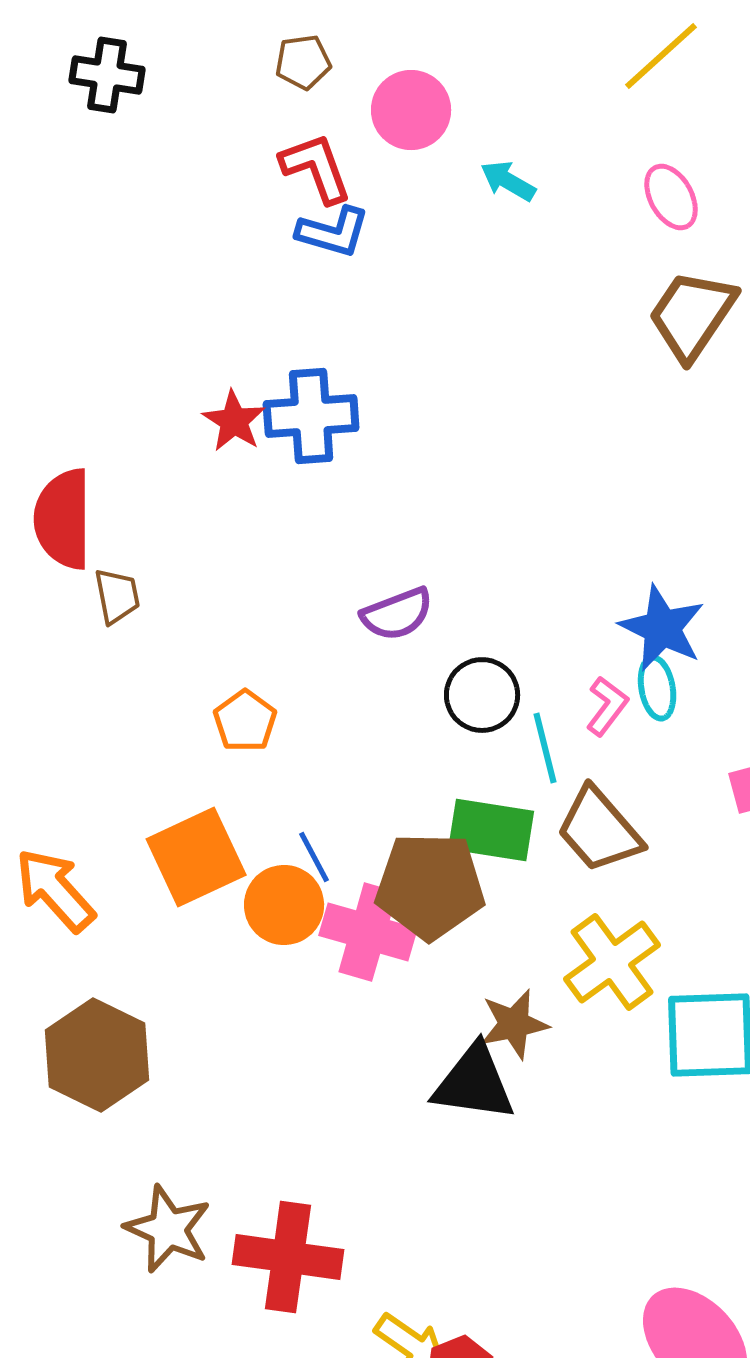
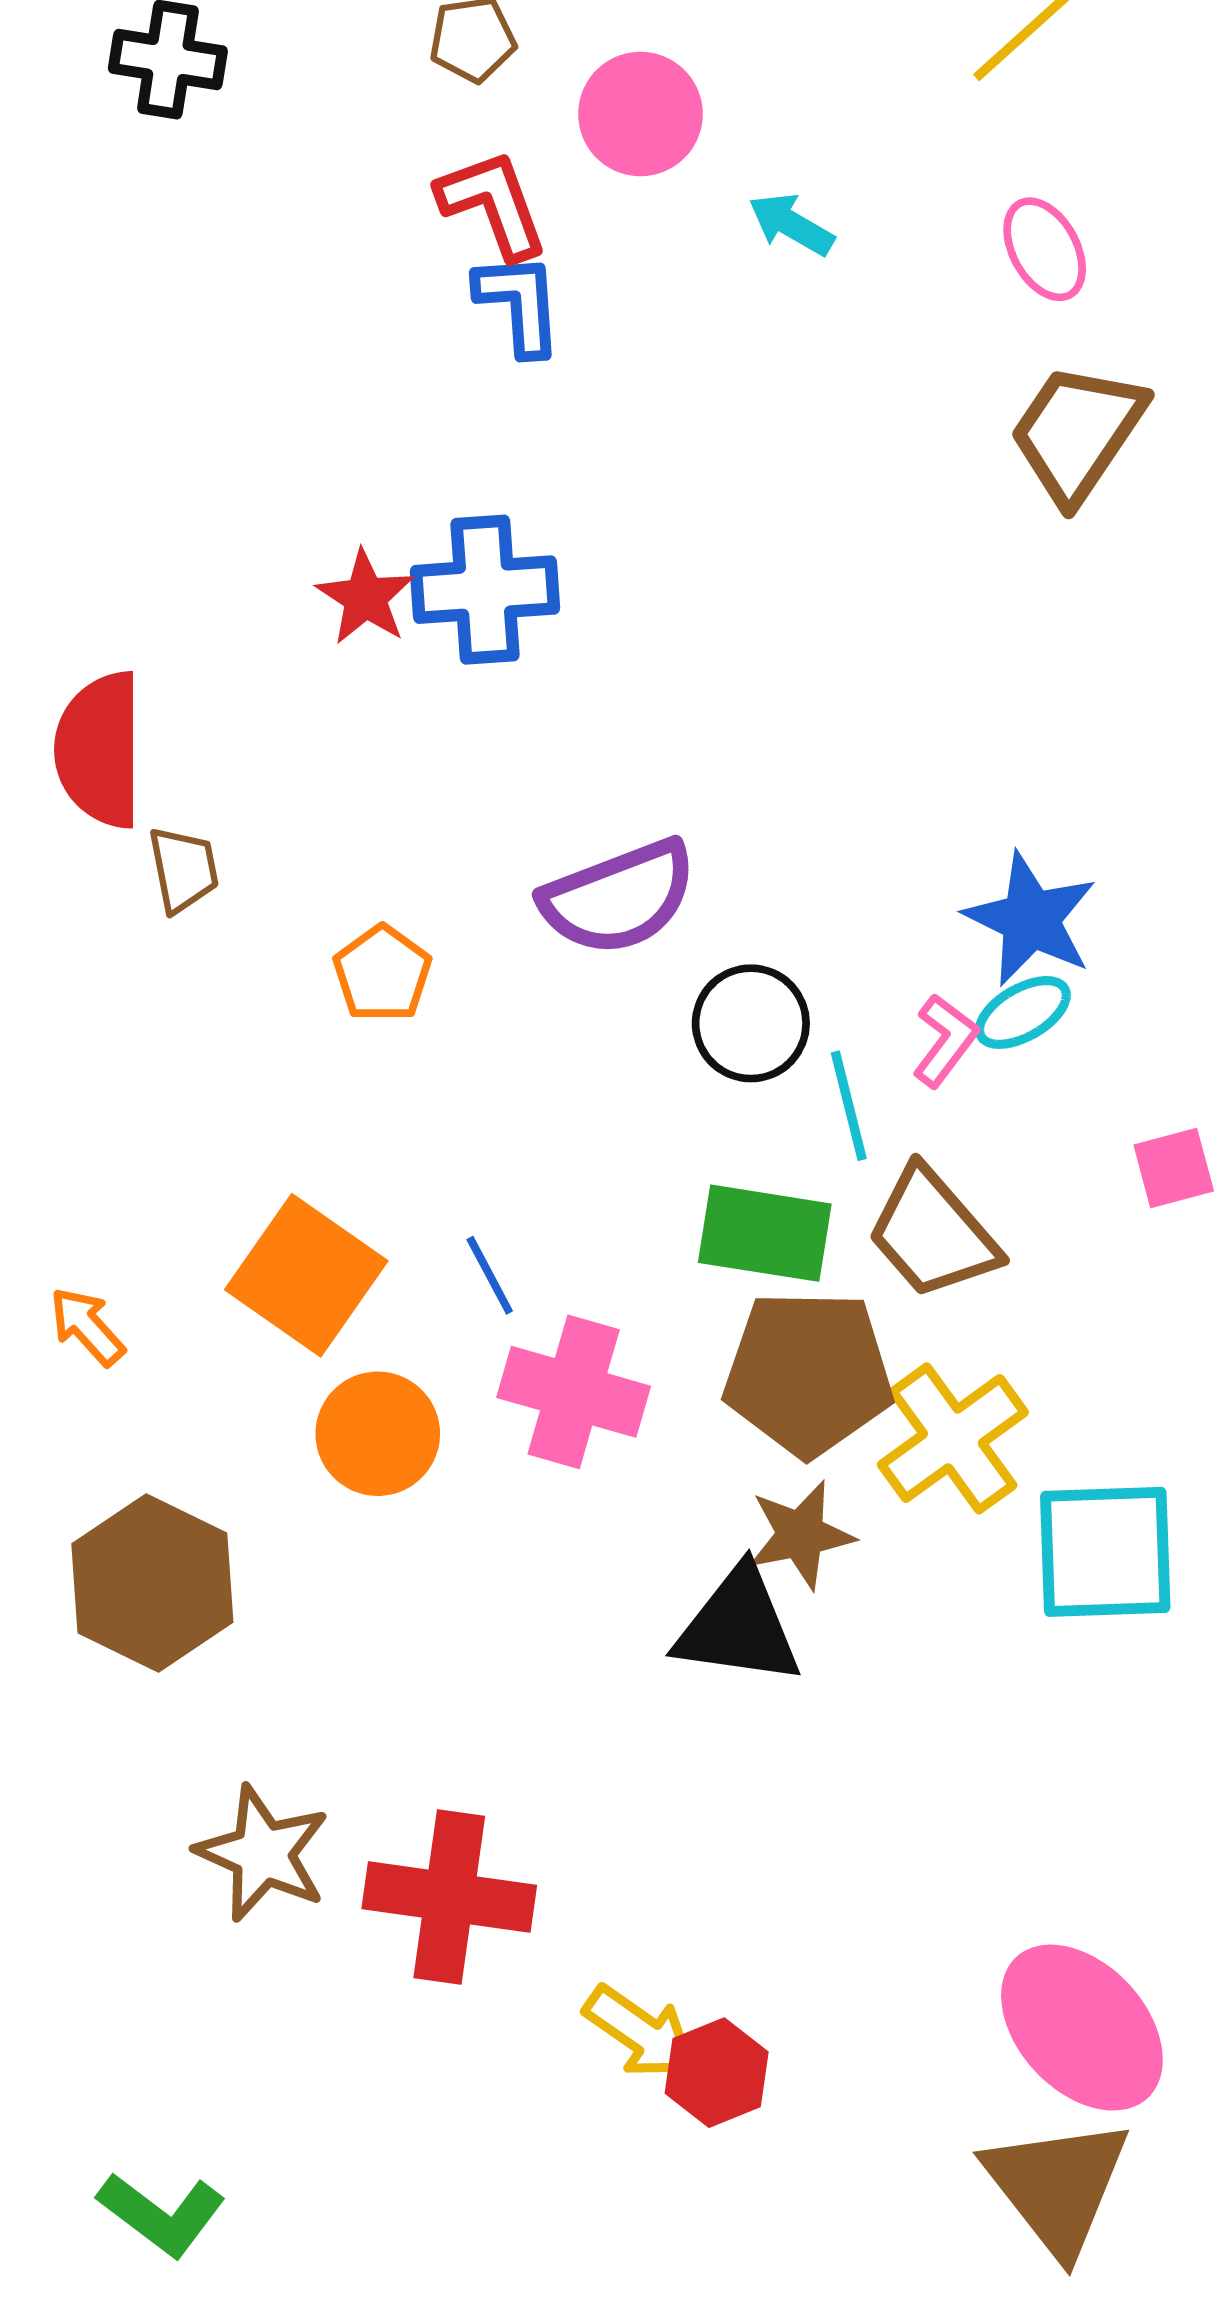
blue L-shape: (333, 232) -> (519, 304), turned -110
purple semicircle: (397, 614) -> (619, 897), size x1.4
cyan ellipse: (657, 688) -> (1023, 1012), turned 70
orange pentagon: (245, 721) -> (382, 974), moved
orange square: (196, 857) -> (306, 1275), turned -30
brown pentagon: (430, 886) -> (808, 1373), moved
orange arrow: (55, 890) -> (87, 1327), size x0.6
orange circle: (284, 905) -> (378, 1434), moved

